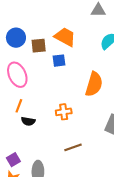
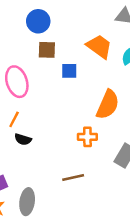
orange trapezoid: (65, 37) -> (99, 46), moved
blue circle: (16, 38) -> (38, 21), moved
orange cross: (64, 112) -> (87, 137), moved

